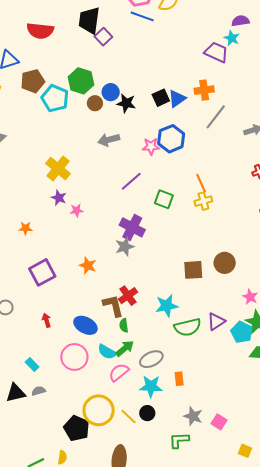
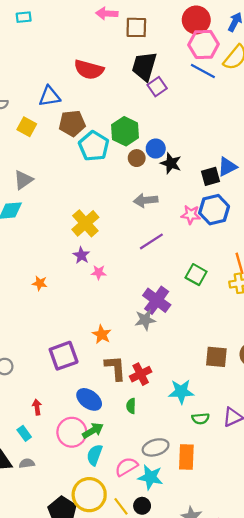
black square: (161, 98) -> (210, 176), moved
purple line: (131, 181) -> (151, 241), moved
purple square: (42, 272) -> (64, 356), moved
brown L-shape: (113, 306) -> (115, 368), moved
red arrow: (46, 320) -> (37, 407), moved
green semicircle: (188, 327) -> (201, 419), size x0.6
green arrow: (125, 348) -> (93, 431), moved
cyan semicircle: (107, 352) -> (95, 455), moved, turned 72
pink semicircle: (119, 372) -> (126, 467), moved
orange rectangle: (179, 379) -> (186, 457), moved, size x1.6

